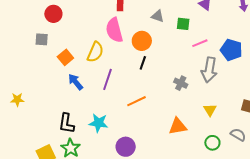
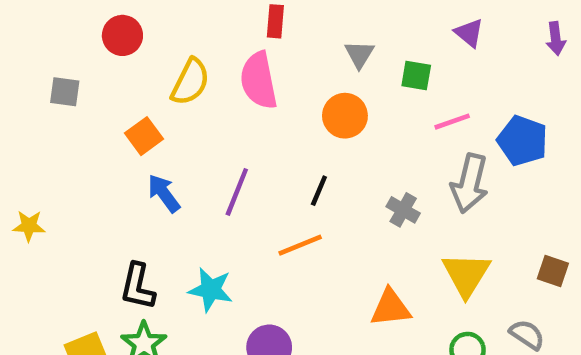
gray triangle: (158, 16) -> (359, 54), turned 40
gray square: (42, 39) -> (65, 92), moved
orange circle: (142, 41) -> (345, 116), moved
yellow semicircle: (95, 52) -> (190, 82), moved
black line: (143, 63) -> (319, 191), moved
yellow triangle: (210, 110) -> (466, 275), size x1.6

